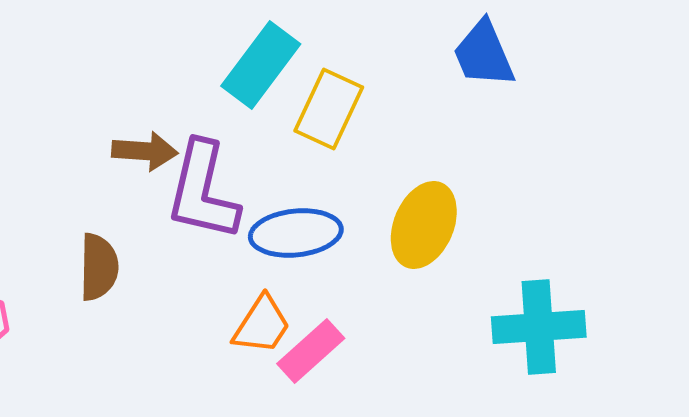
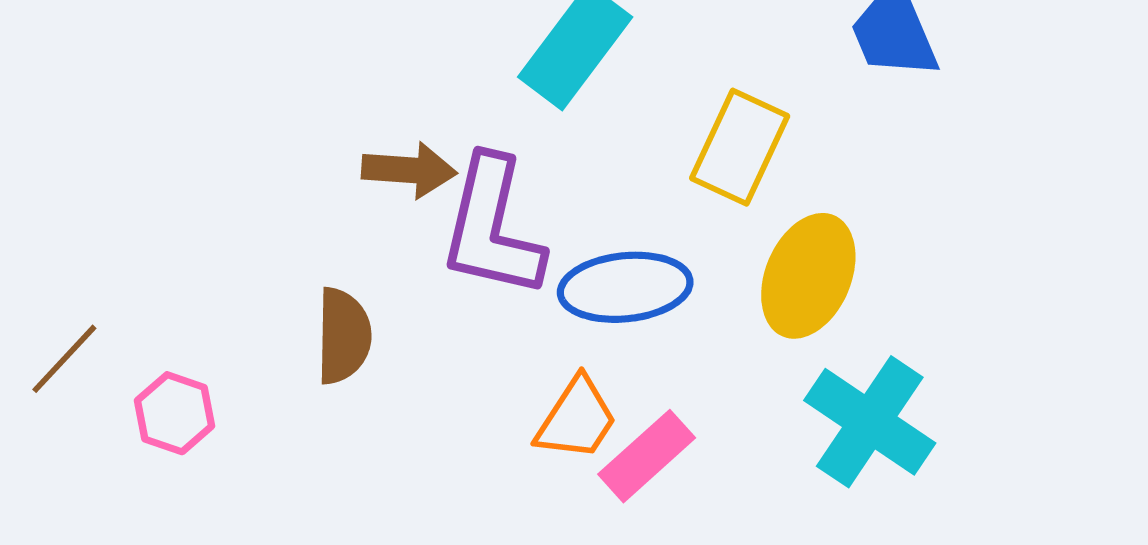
yellow rectangle: (329, 109) -> (740, 147), moved
cyan cross: (539, 327) -> (870, 422), moved, turned 38

